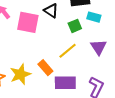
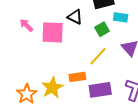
orange rectangle: (45, 68) -> (77, 77), turned -49

